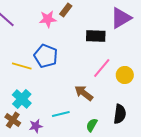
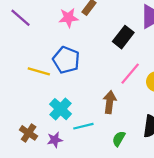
black rectangle: (96, 36) -> (123, 37), turned -54
brown arrow: (84, 93) -> (110, 102), turned 60
cyan cross: (22, 99) -> (60, 109), moved

